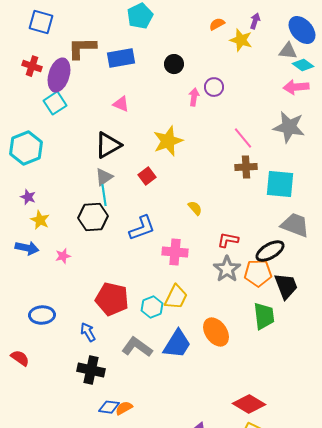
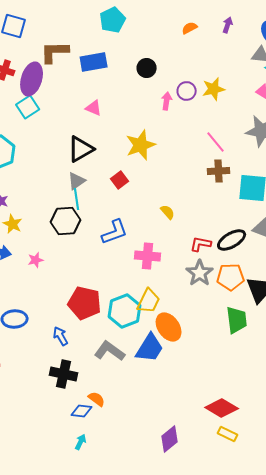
yellow star: (241, 40) -> (214, 89), moved, turned -30
black ellipse: (270, 251) -> (232, 240), moved
cyan hexagon: (152, 307) -> (125, 311), size x1.5
orange ellipse: (216, 332) -> (169, 327), moved
orange semicircle: (124, 408) -> (97, 399), moved, turned 66

